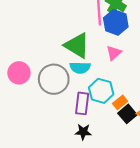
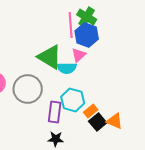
pink triangle: (114, 53) -> (79, 55), moved
cyan semicircle: (80, 68) -> (67, 68), moved

